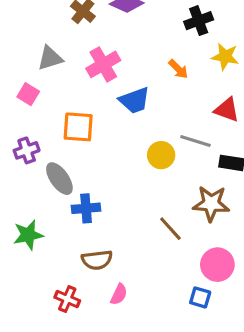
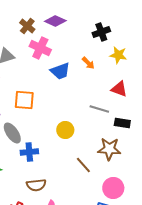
pink cross: (103, 64) -> (40, 48), moved, turned -35
blue trapezoid: (134, 100) -> (60, 71), moved
yellow circle: (161, 155) -> (65, 130), moved

